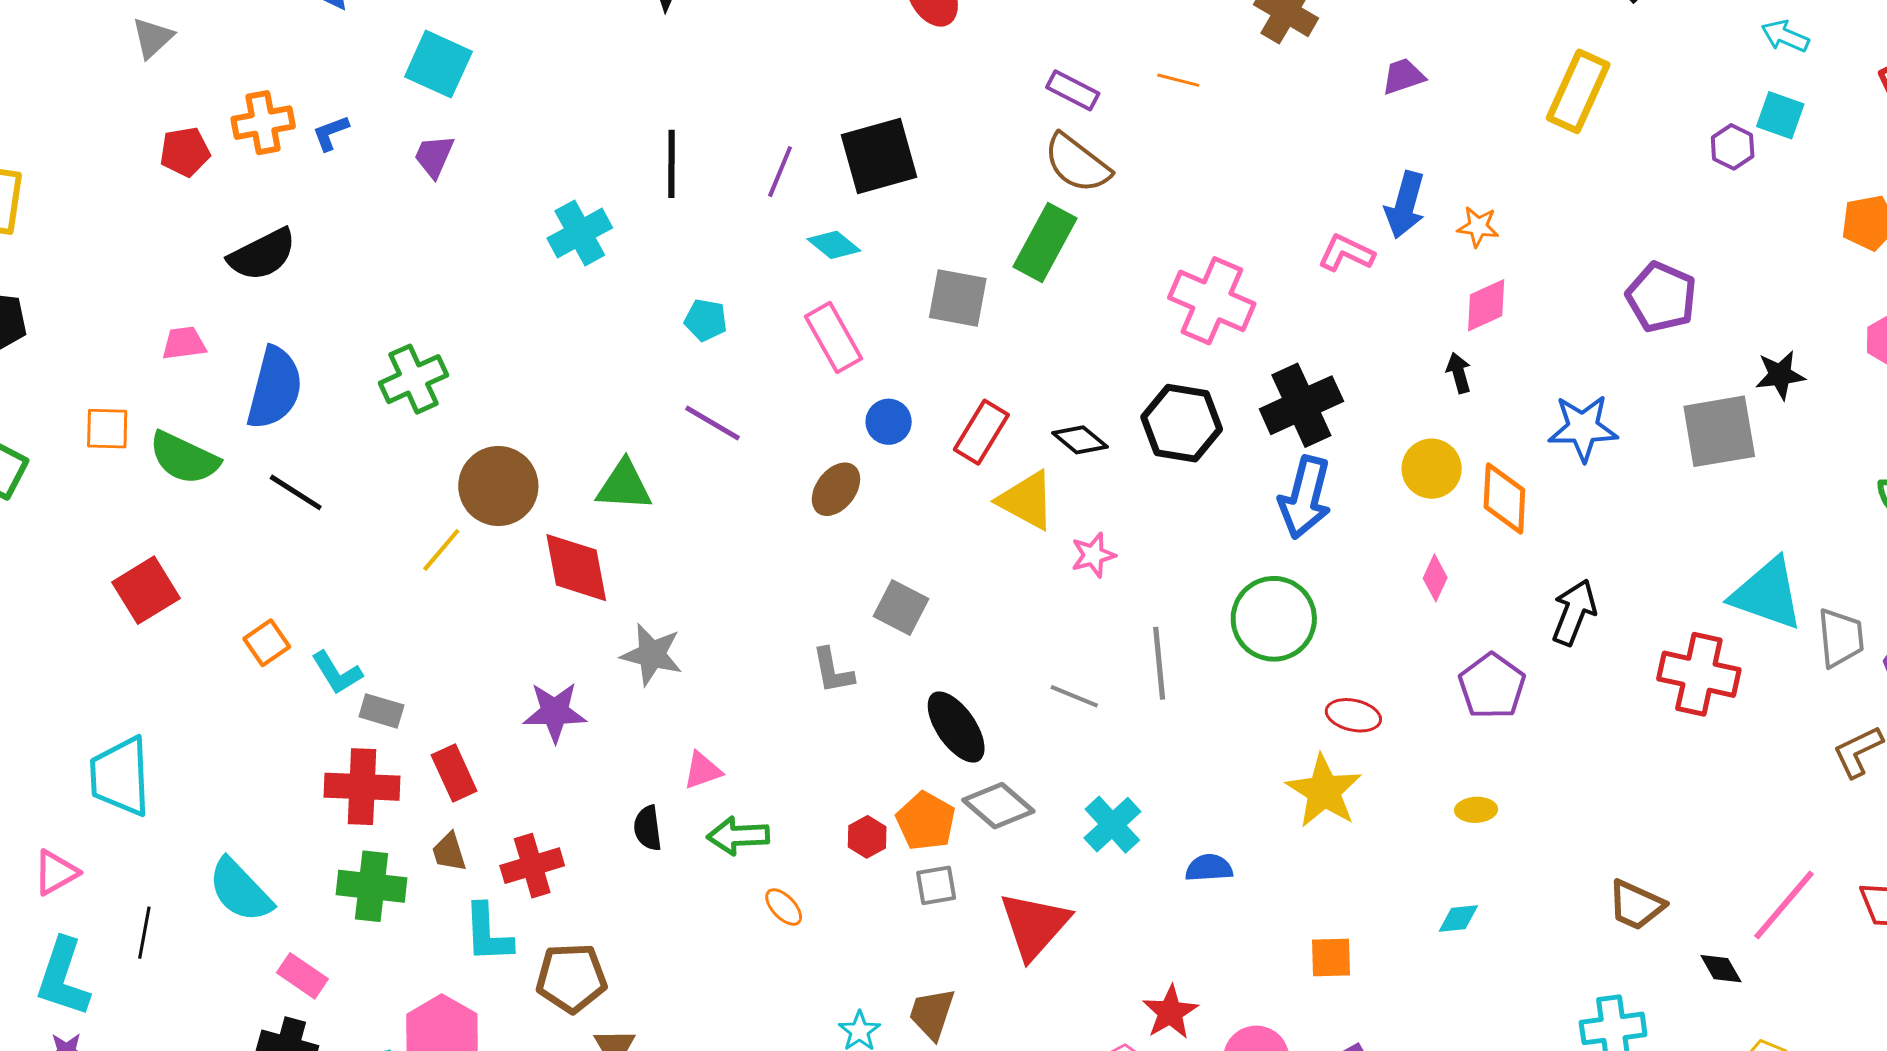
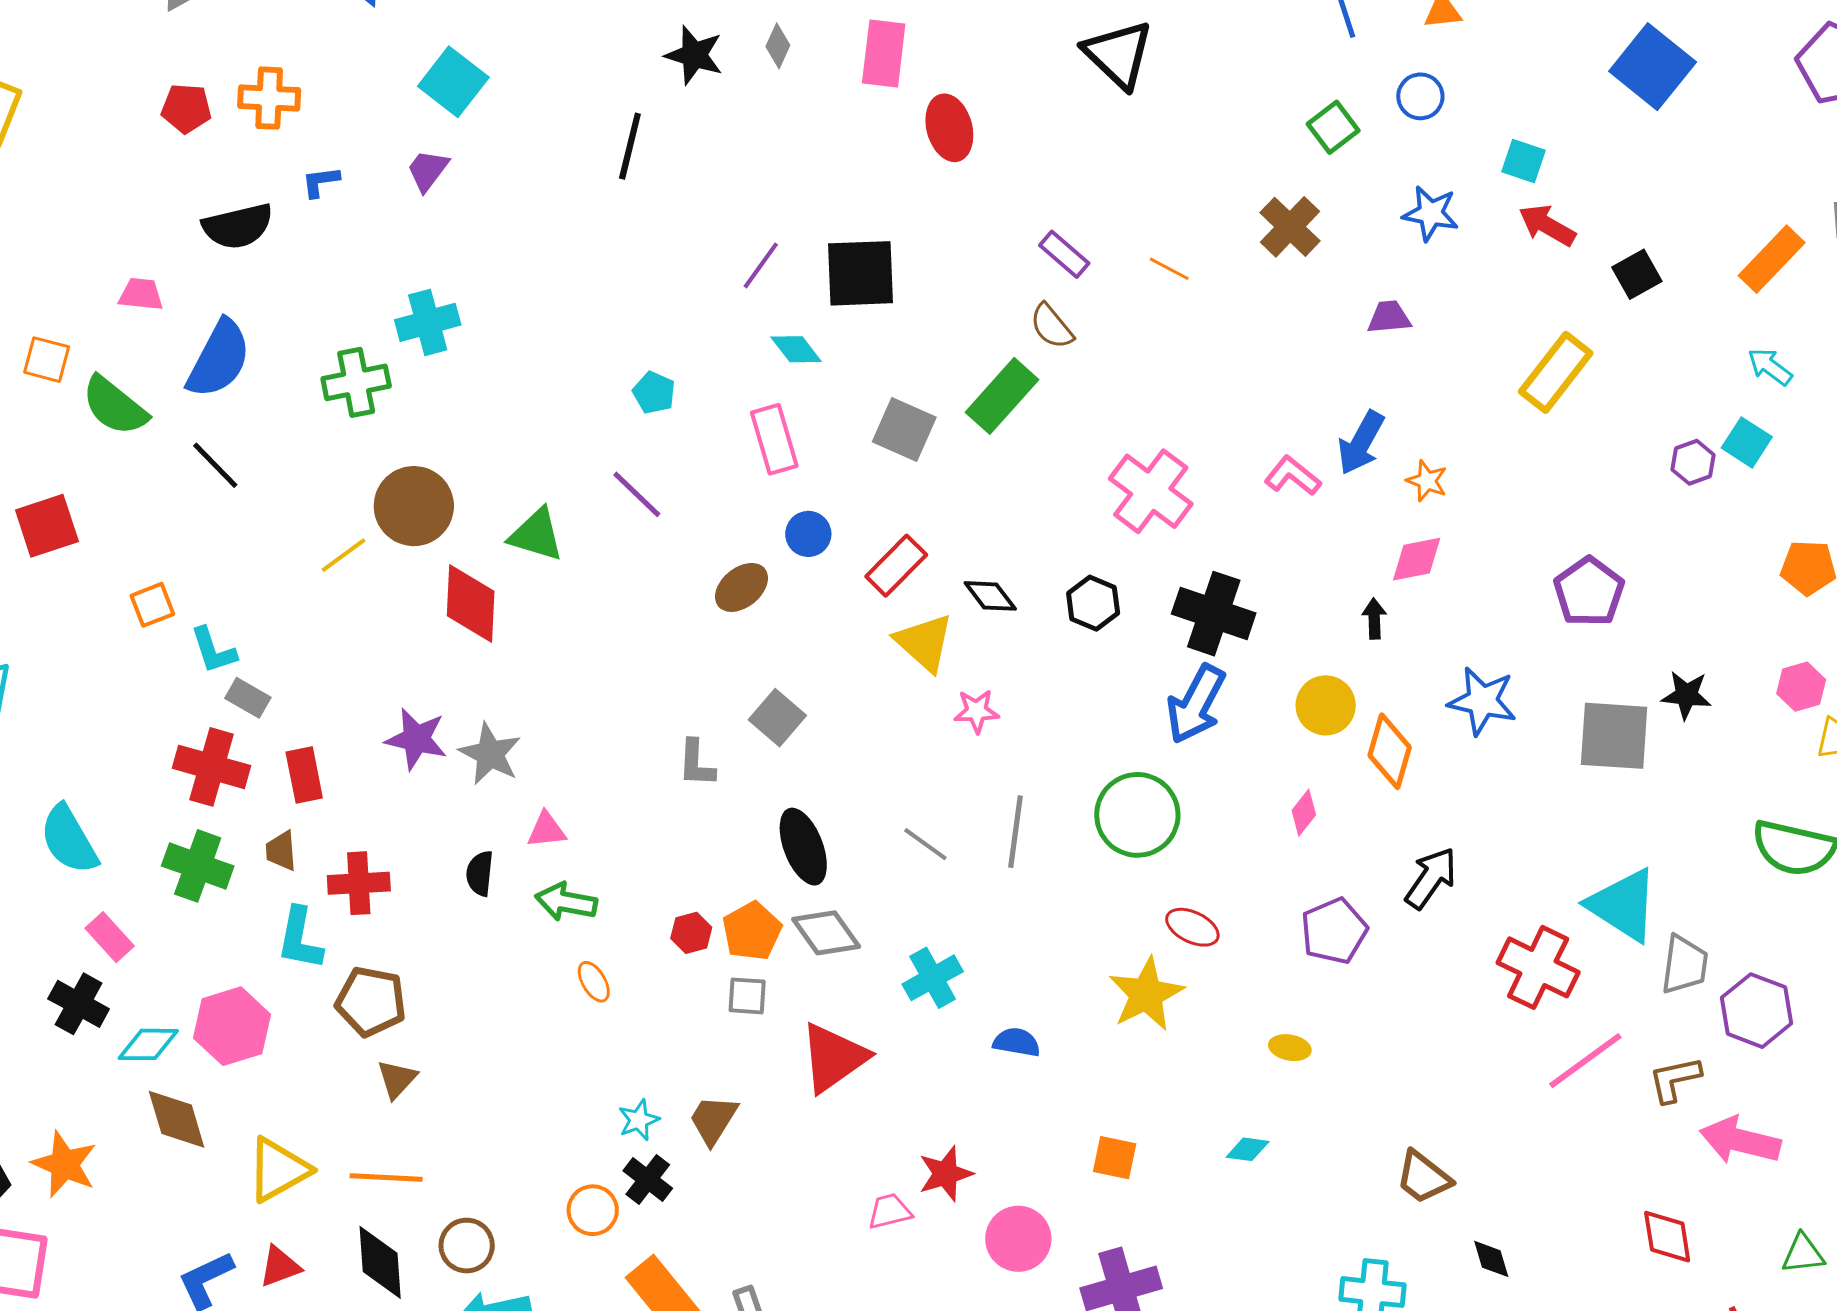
blue L-shape: (331, 133) -> (321, 182), moved
brown semicircle: (1077, 163) -> (1052, 326), size x0.7
black line: (671, 164) -> (630, 146), moved
cyan cross: (580, 233) -> (428, 322), moved
black cross: (1301, 405) -> (1214, 614), turned 30
black hexagon: (1182, 423) -> (1093, 603), size x0.7
gray star: (652, 654) -> (490, 754), moved
pink line: (1784, 905) -> (1585, 1061), moved

